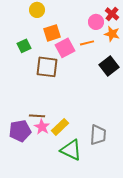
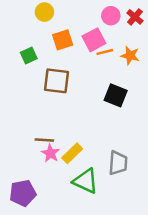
pink circle: (96, 22) -> (111, 16), moved
orange star: (112, 34) -> (130, 56), moved
pink square: (65, 48) -> (94, 40), moved
black square: (109, 66) -> (116, 95), moved, turned -30
purple pentagon: (20, 131) -> (23, 193), moved

